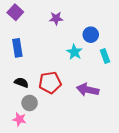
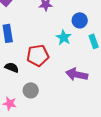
red pentagon: (50, 83) -> (38, 55), moved
gray circle: (30, 103) -> (31, 90), moved

